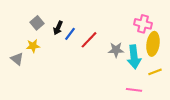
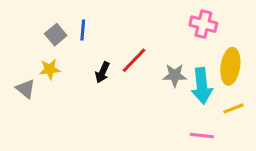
pink cross: (143, 24) -> (203, 24), moved
black arrow: (58, 28) -> (102, 72), moved
blue line: (70, 34) -> (83, 30), moved, turned -32

